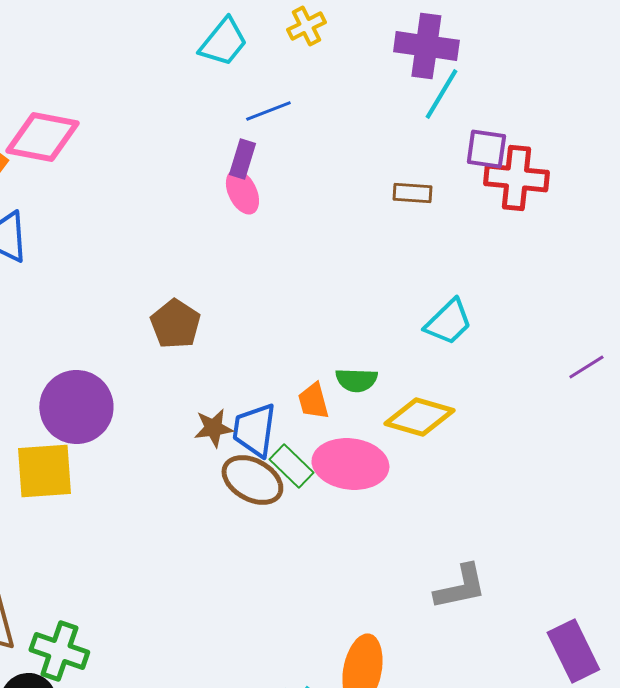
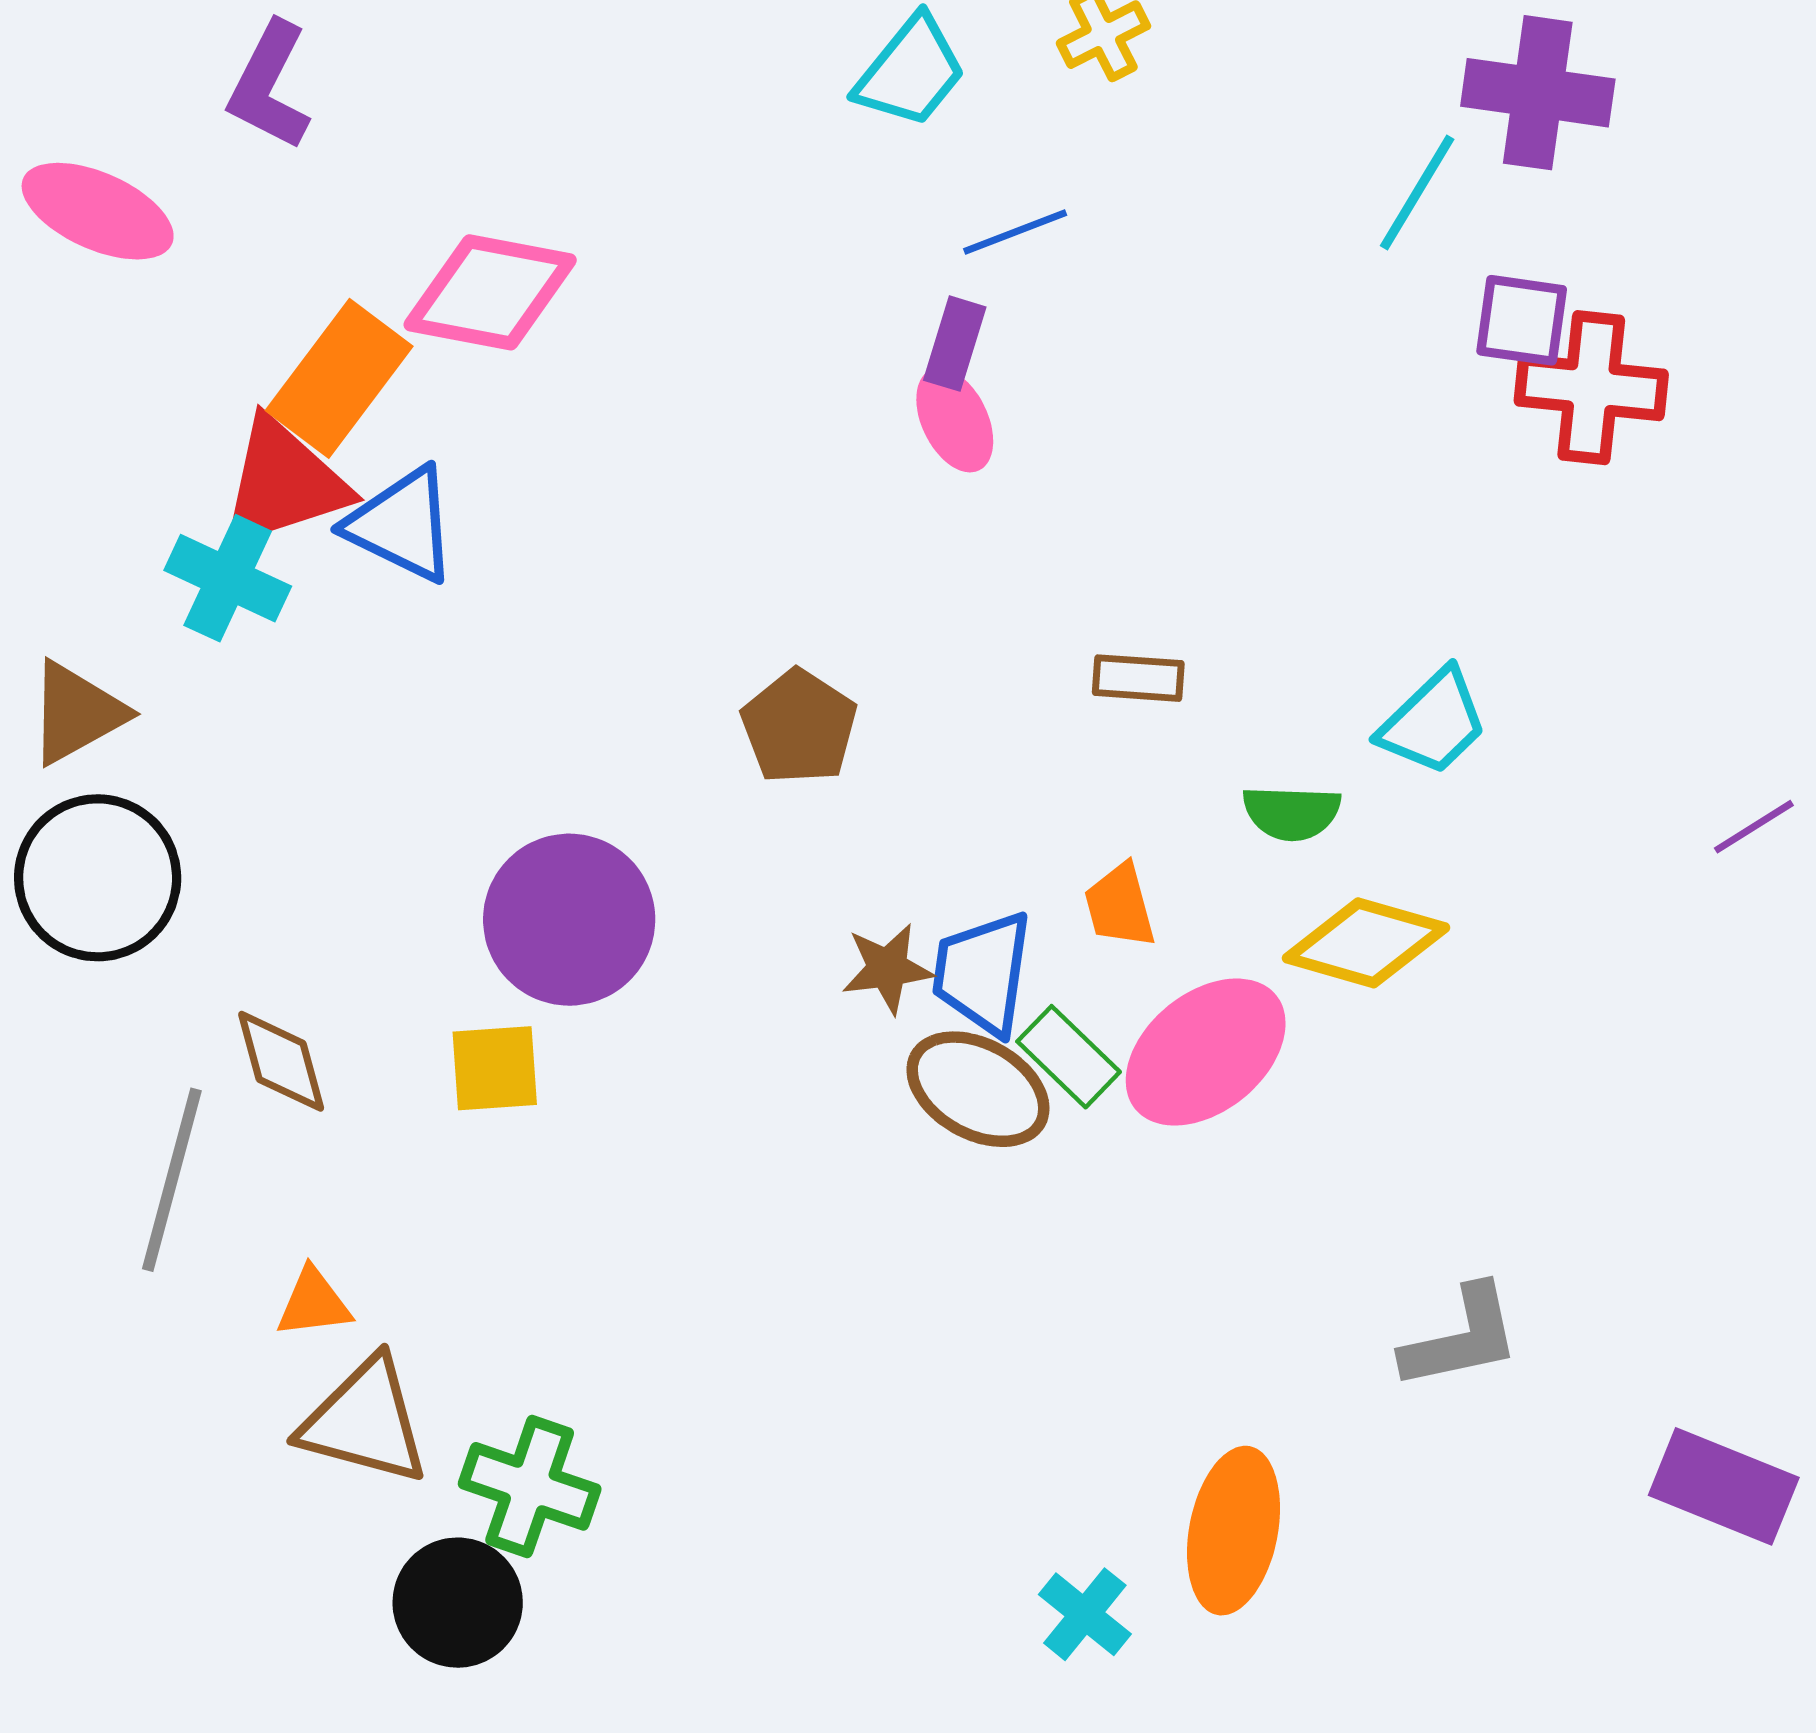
purple cross: (426, 46) -> (1538, 93), moved
brown rectangle: (412, 193) -> (1138, 678), moved
green semicircle: (356, 380) -> (1292, 813), moved
pink ellipse: (350, 464) -> (1206, 1052), turned -46
yellow square: (44, 471) -> (495, 1068), size x0.7
purple rectangle: (573, 651) -> (1724, 1486), turned -42

